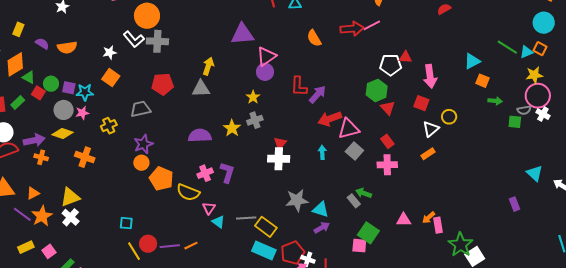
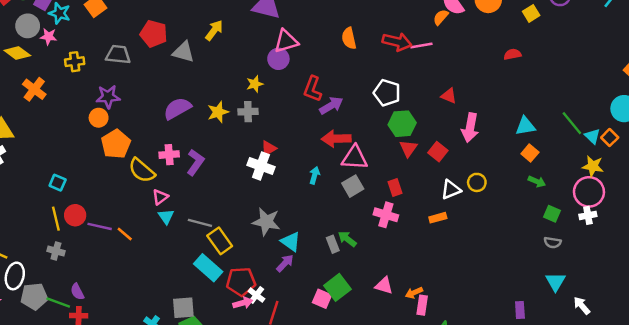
cyan triangle: (526, 52) -> (592, 136), turned 48
white pentagon: (391, 65) -> (387, 93), moved
gray triangle: (201, 89) -> (183, 52), moved
red square: (421, 103) -> (438, 152), moved
gray semicircle: (524, 110) -> (553, 243), moved
white cross: (543, 114) -> (588, 215), turned 32
purple semicircle: (200, 136) -> (177, 108), turned -45
purple arrow: (322, 228) -> (285, 263), turned -35
orange line: (191, 246) -> (125, 234), turned 48

